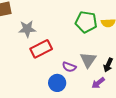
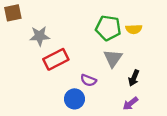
gray triangle: (88, 60) -> (113, 58), moved
purple arrow: (98, 83) -> (130, 104), moved

